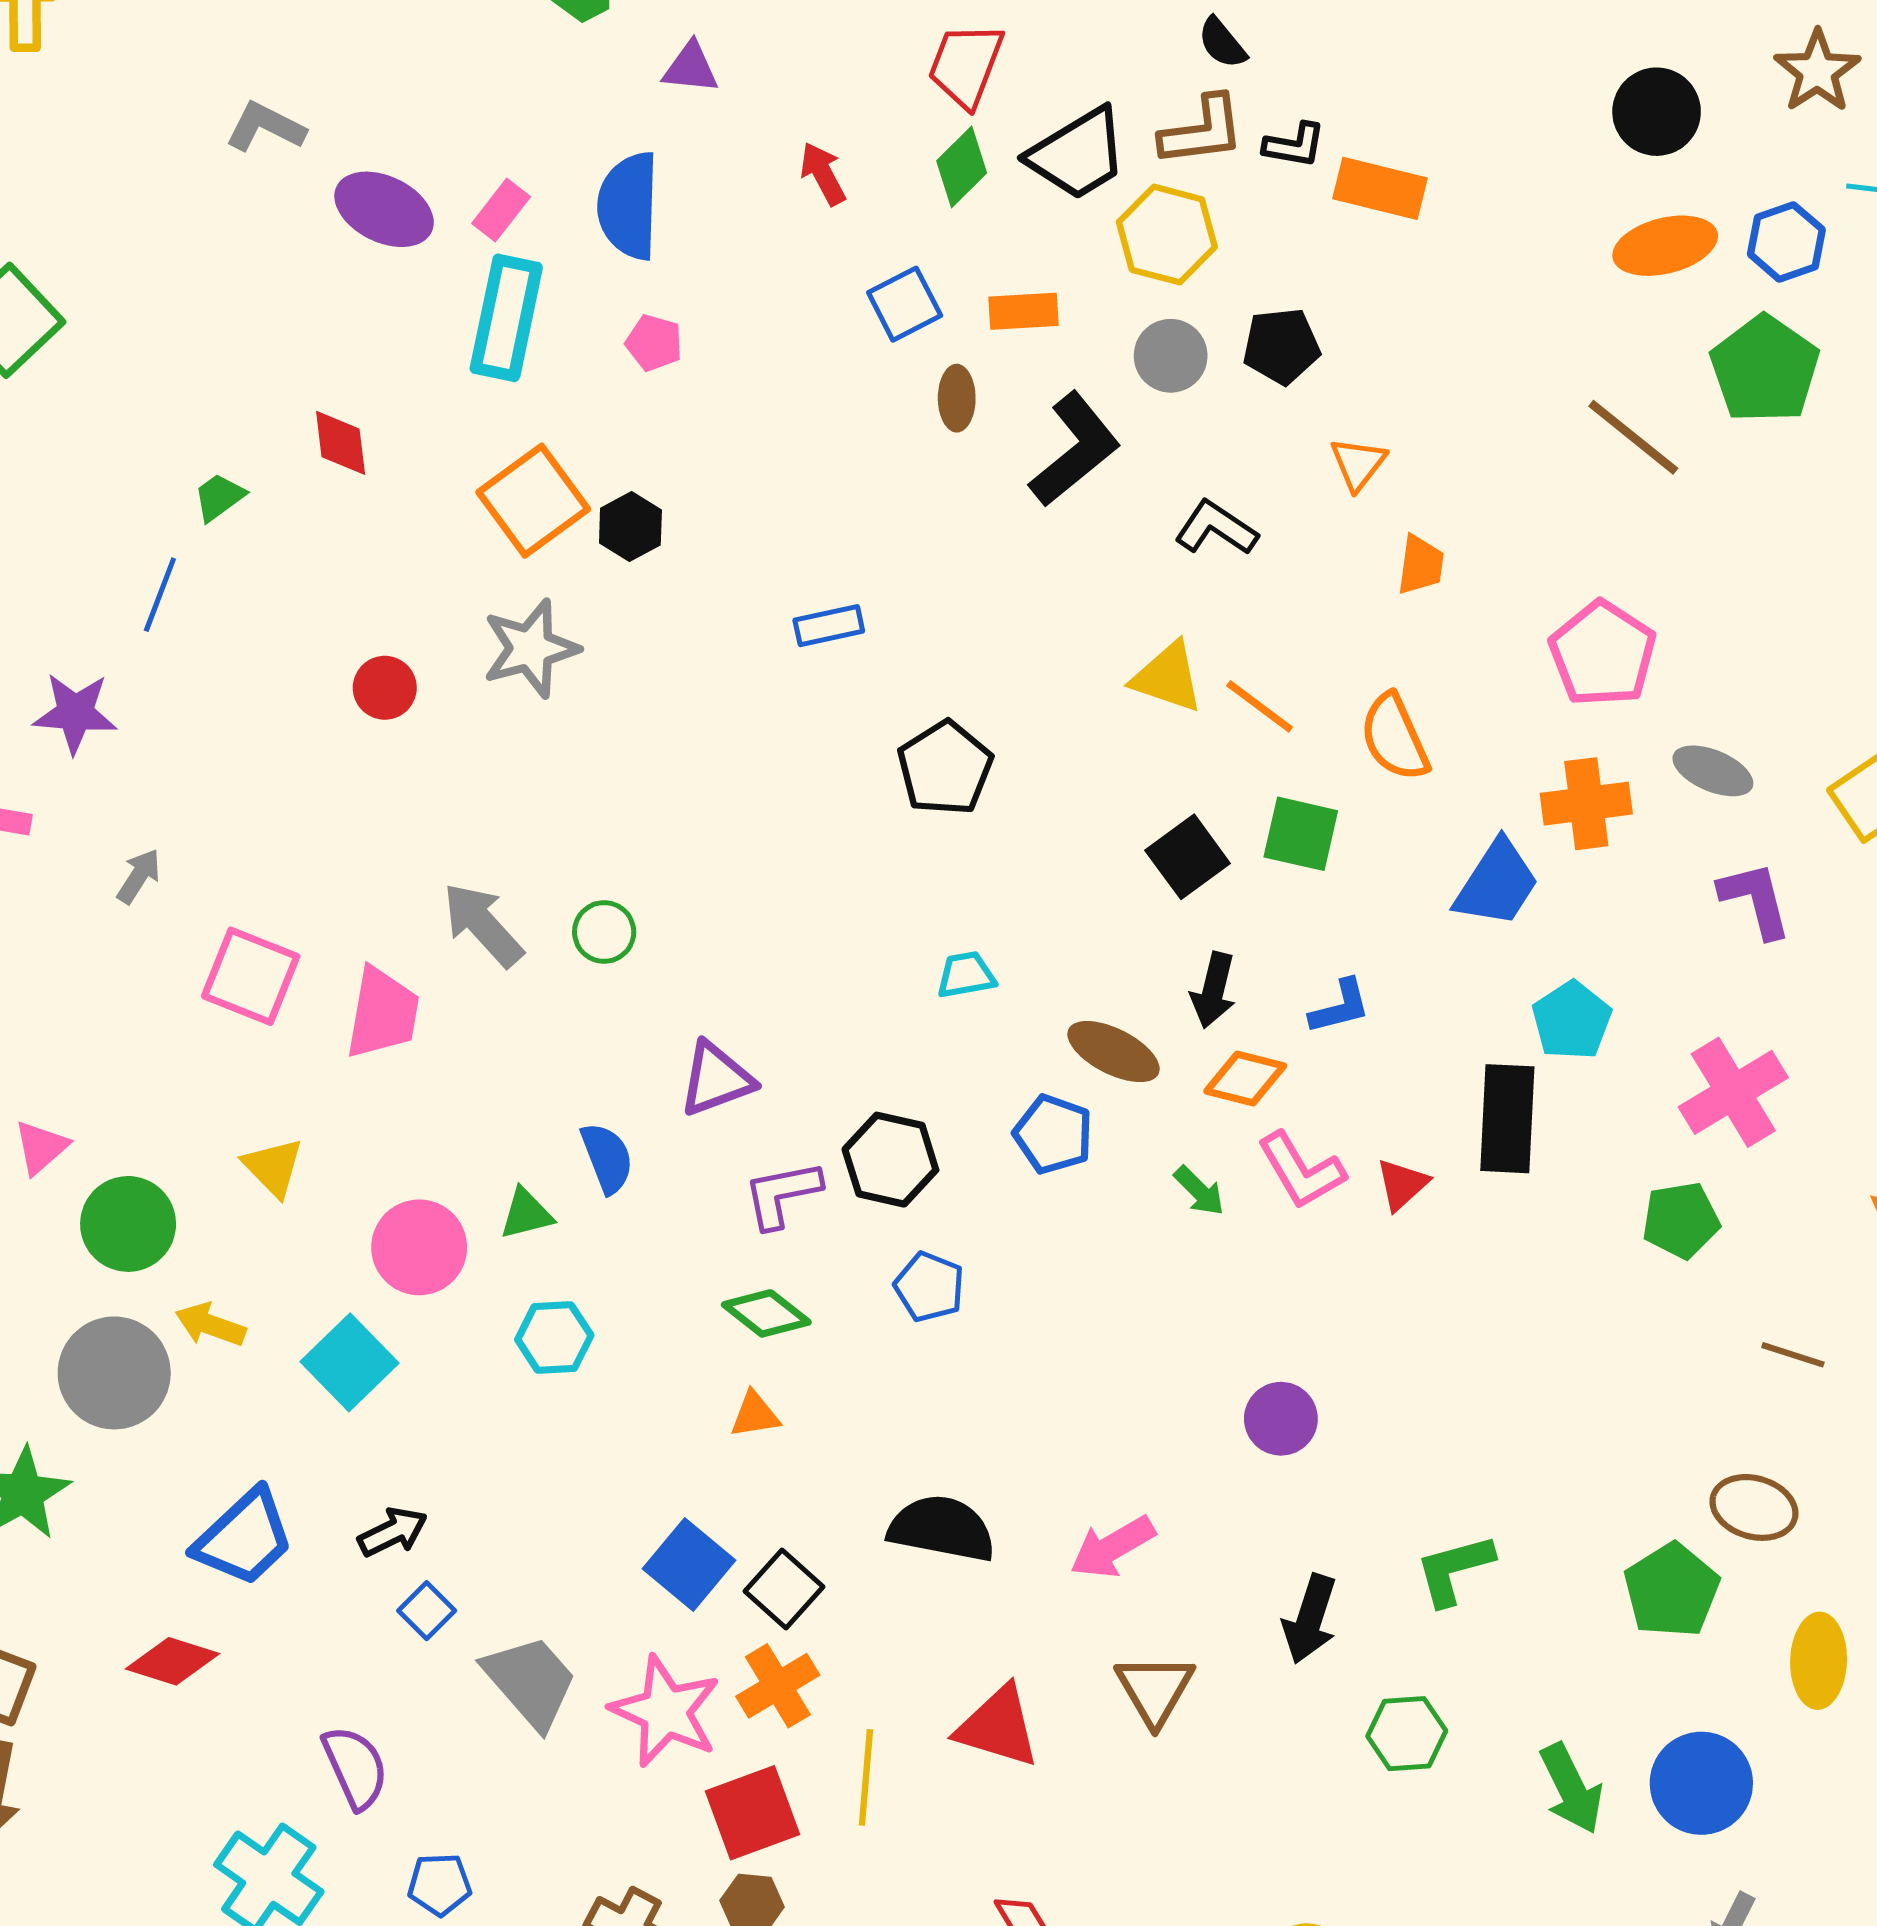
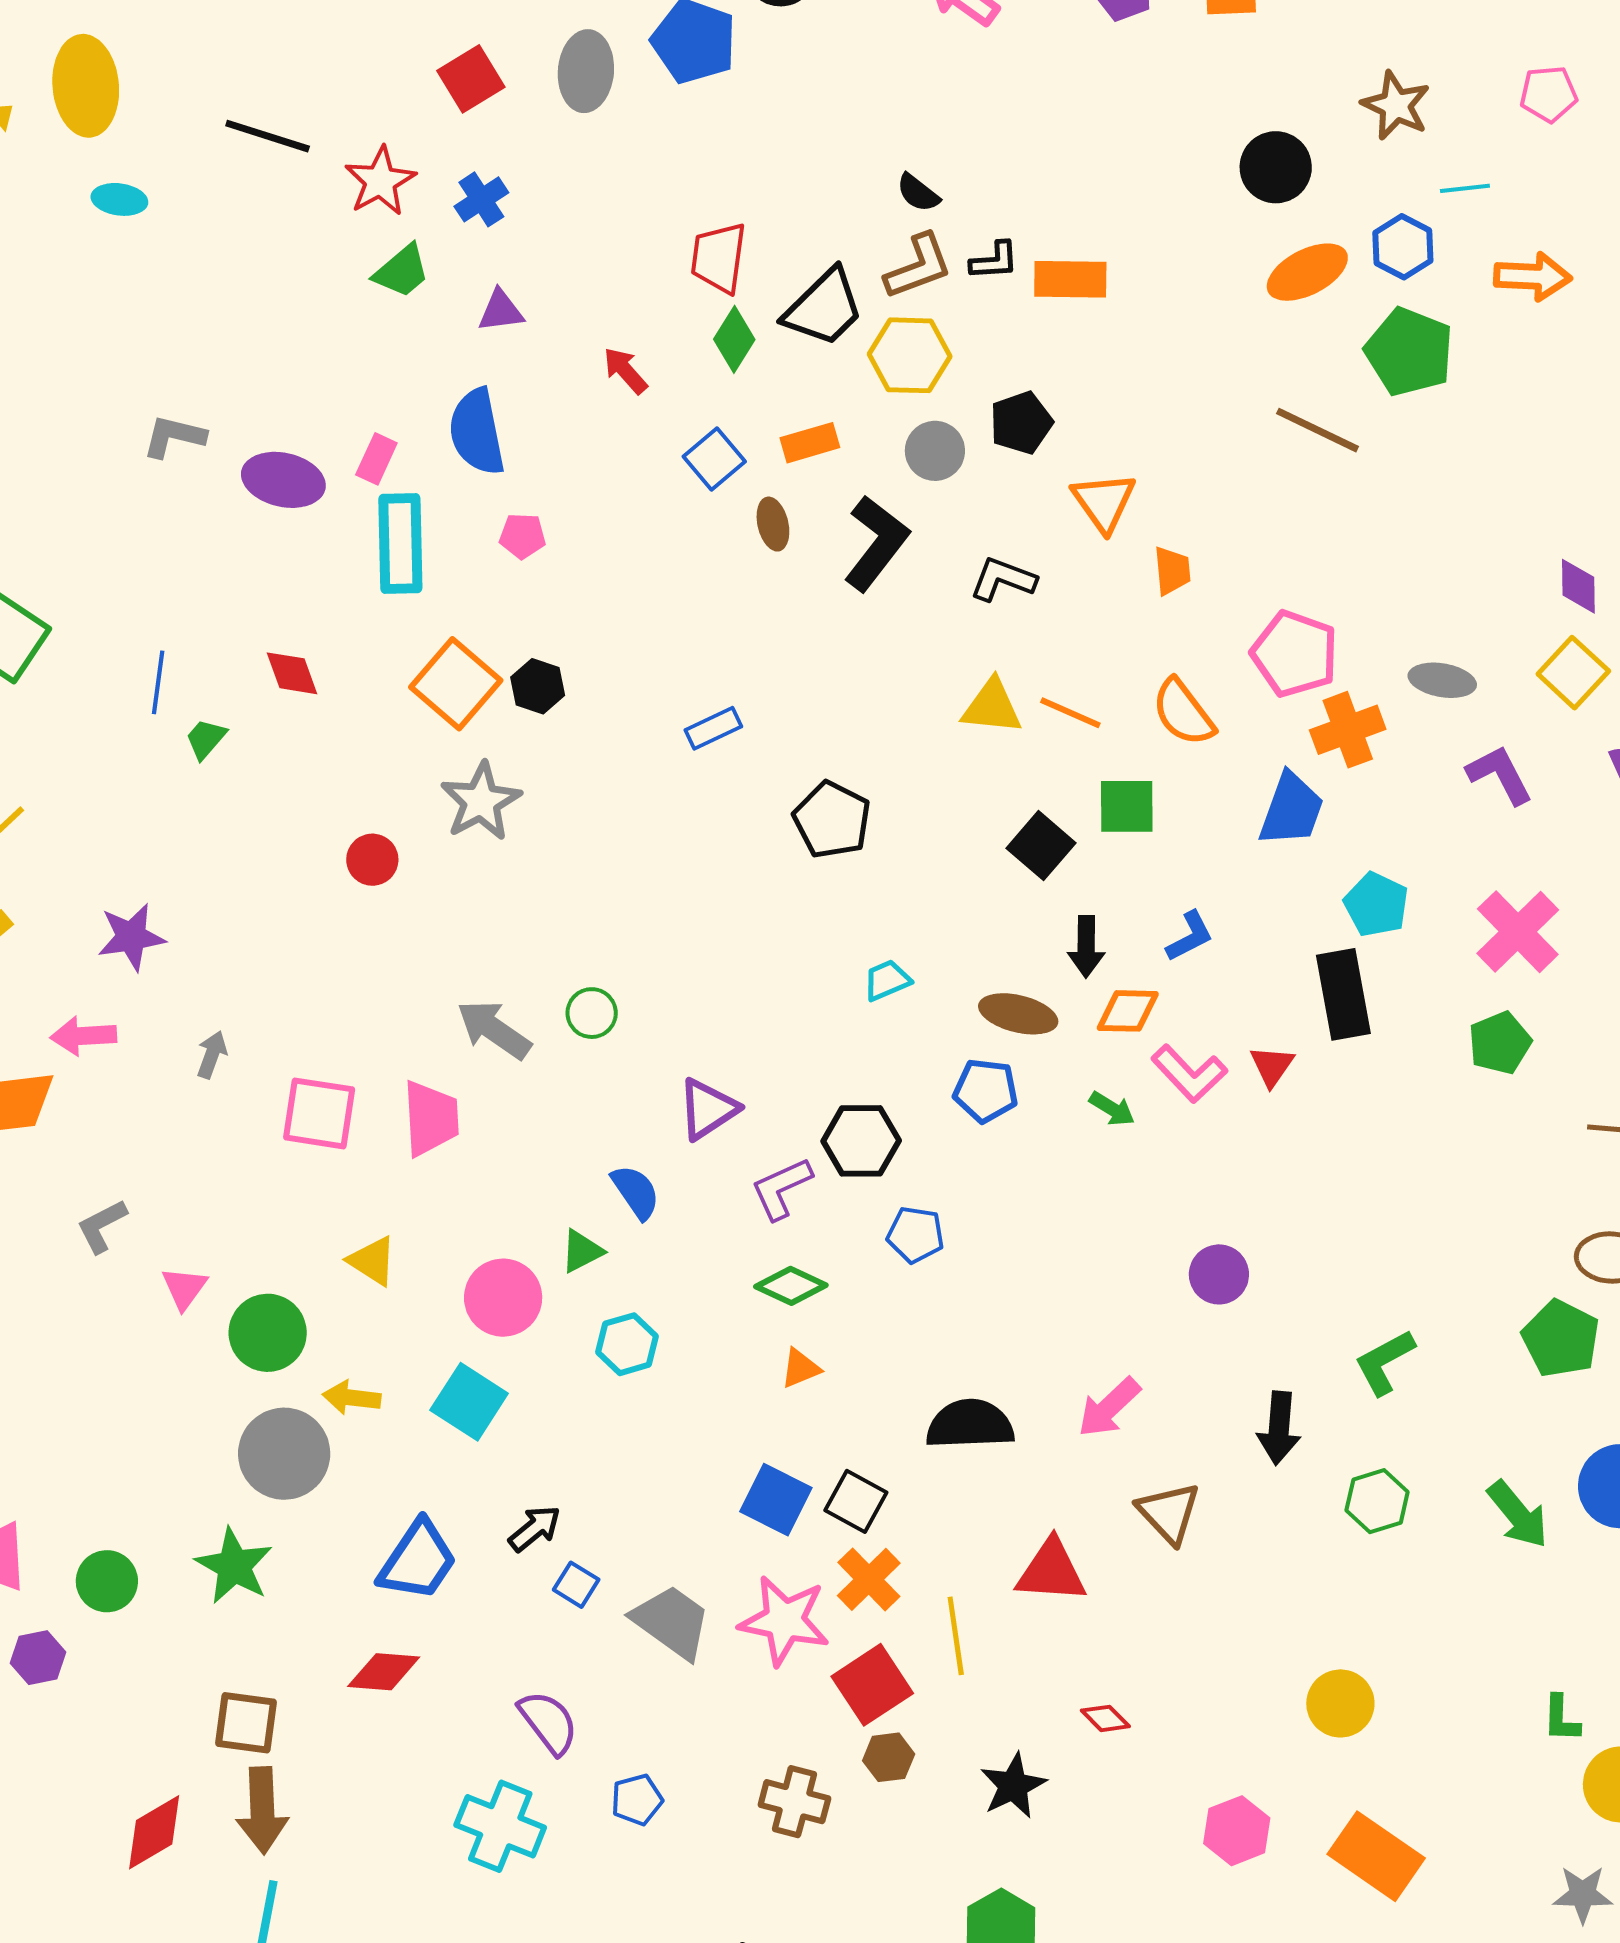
orange triangle: (1358, 464) -> (1104, 502), size x1.4
blue line: (160, 595) -> (158, 682), moved
pink pentagon: (1603, 654) -> (1295, 654), moved

